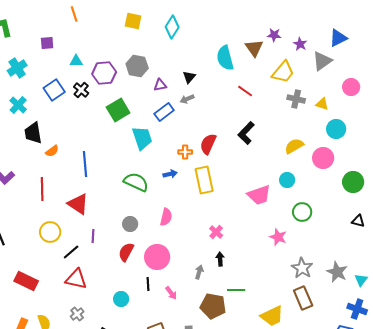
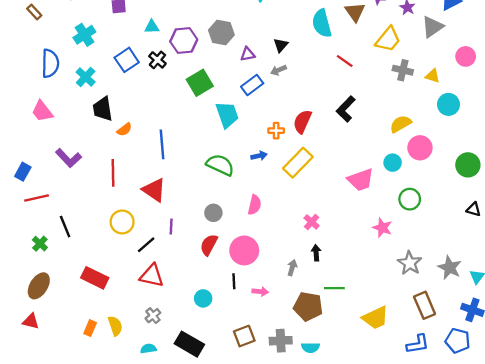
pink circle: (323, 158) -> (420, 148), moved
yellow rectangle: (204, 180) -> (298, 163), turned 56
pink arrow: (171, 293) -> (260, 292), turned -48
brown rectangle: (303, 298) -> (425, 305), moved

